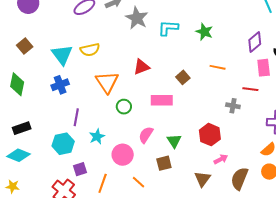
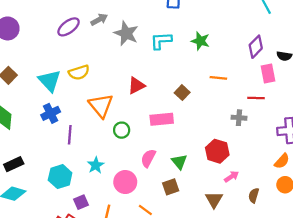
purple line: (76, 117) -> (70, 135), moved
brown semicircle: (239, 179) -> (254, 195), size x0.6

